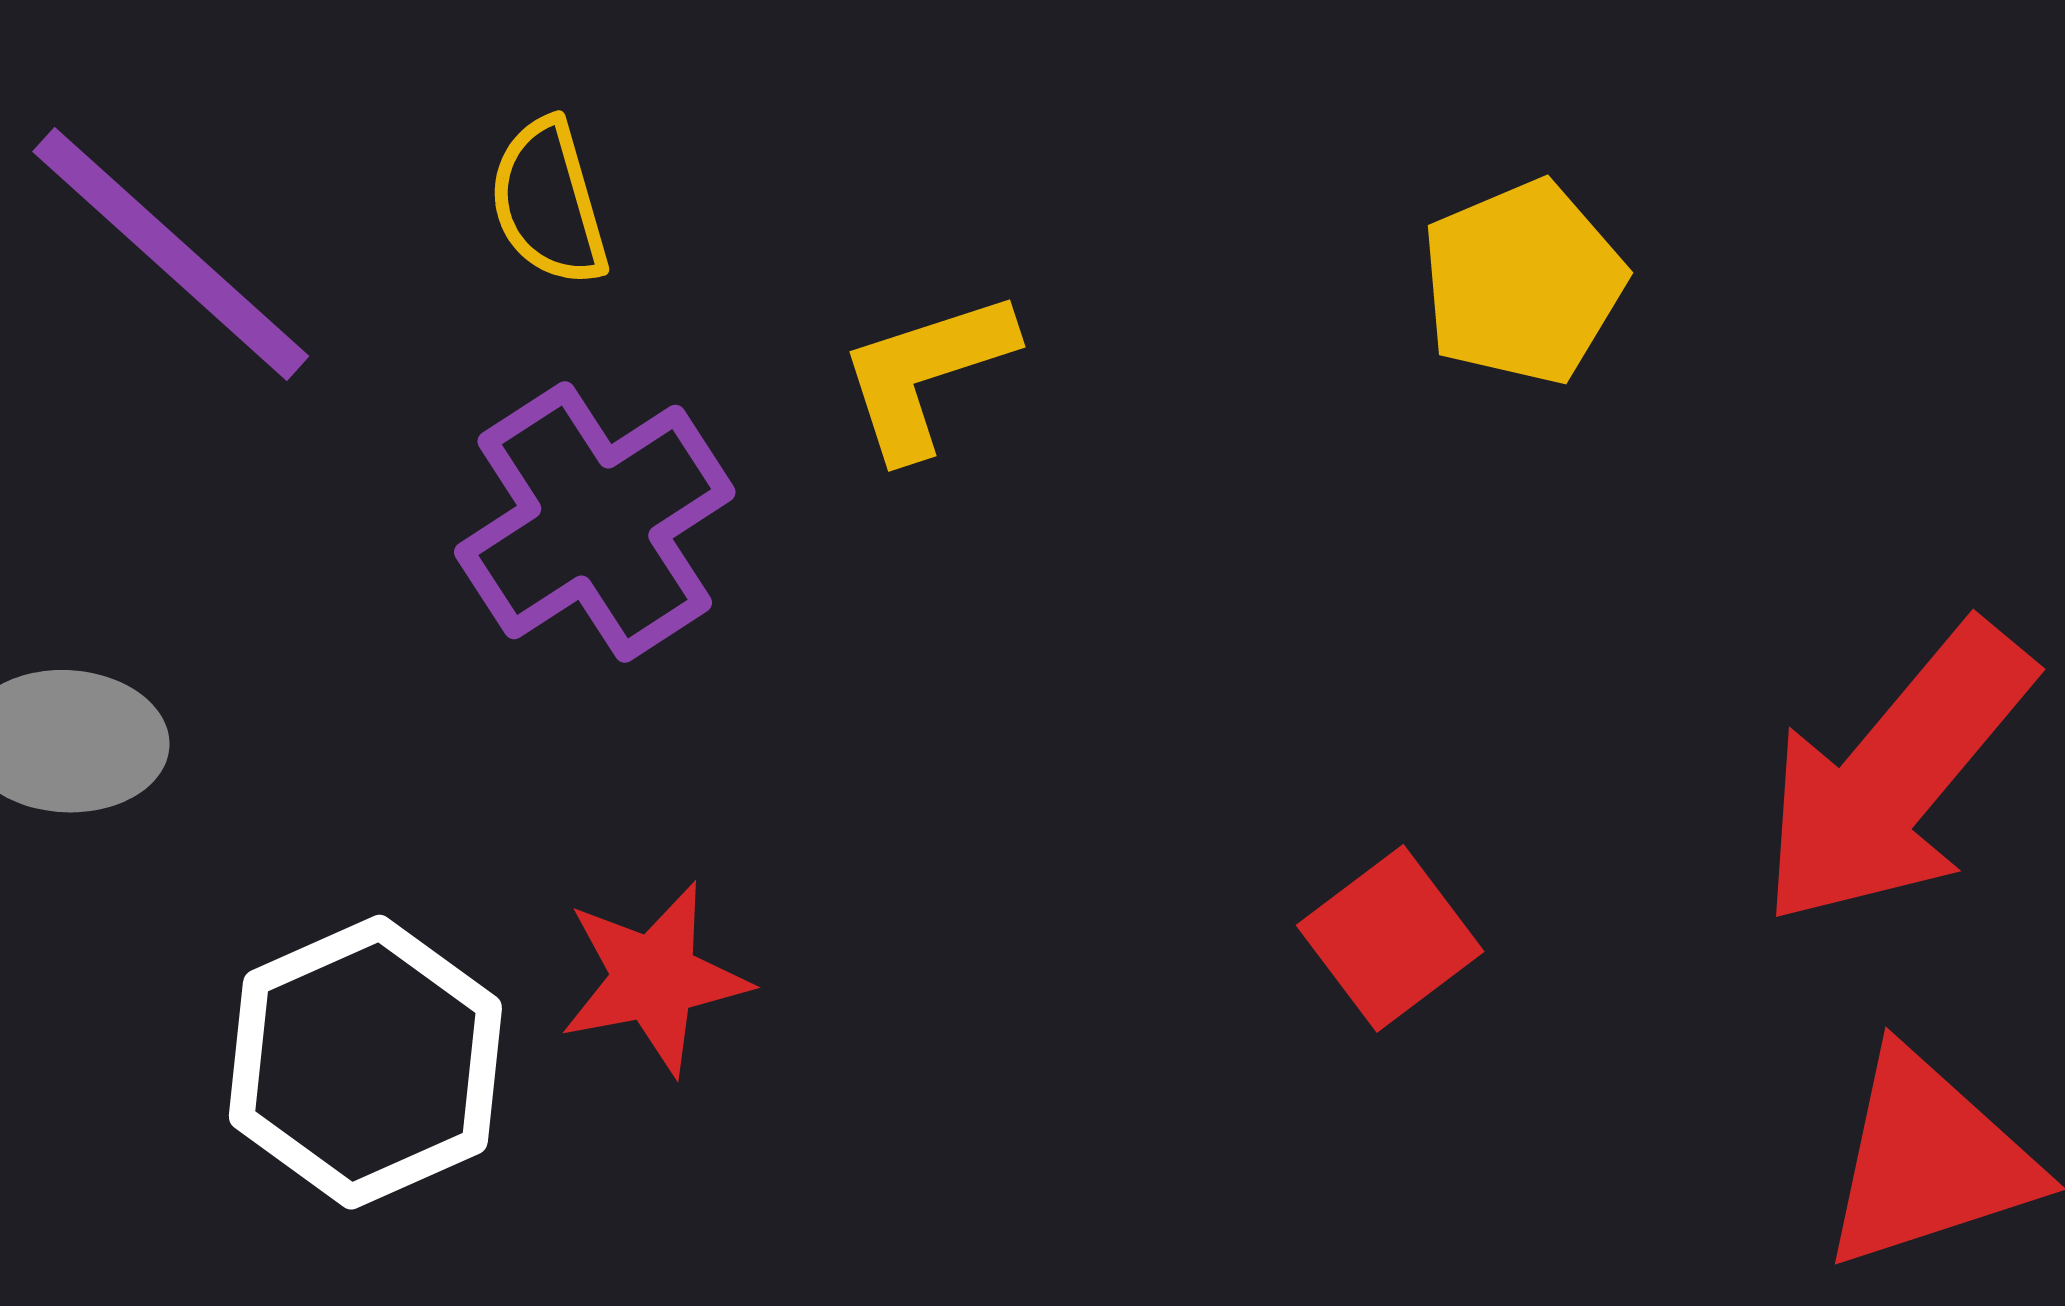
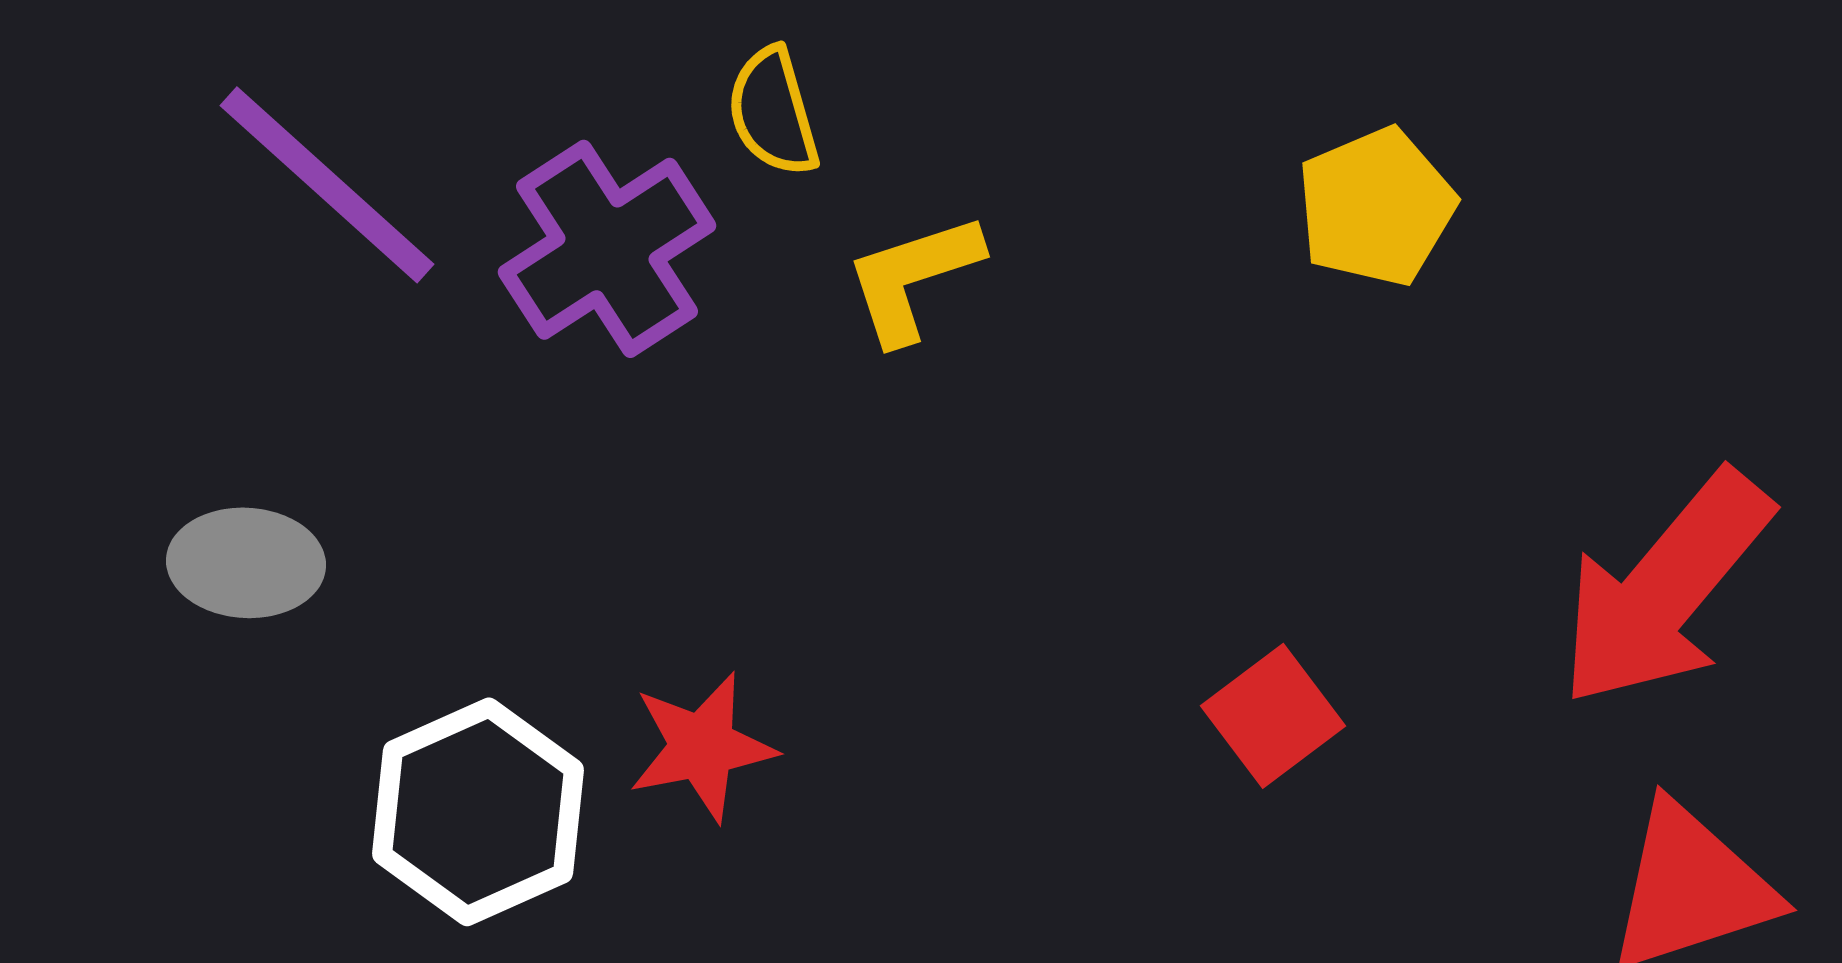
yellow semicircle: (548, 202) -> (773, 112), moved
purple cross: (595, 522) -> (607, 249), moved

